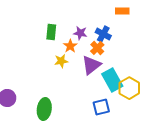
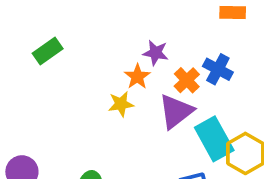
green rectangle: (51, 32) -> (48, 51), moved, turned 49
blue cross: (103, 34) -> (218, 69), moved

